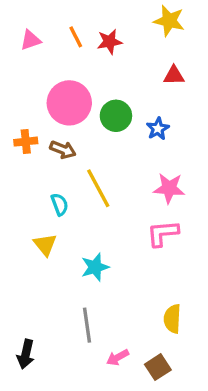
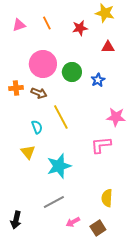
red star: (110, 42) -> (80, 28), moved
pink star: (169, 188) -> (116, 117), moved
cyan star: (95, 267) -> (59, 166), size x1.4
gray line: (87, 325) -> (54, 202), turned 70

